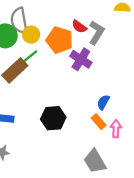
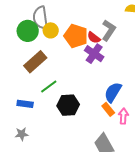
red semicircle: (79, 27) -> (94, 38), moved
green line: (29, 57) -> (49, 87), moved
blue semicircle: (103, 102) -> (113, 92), size x1.5

